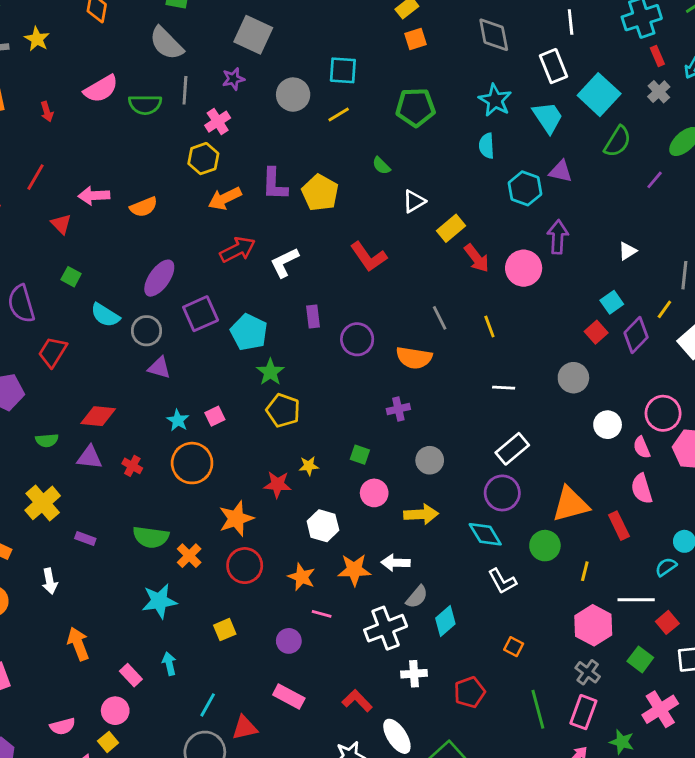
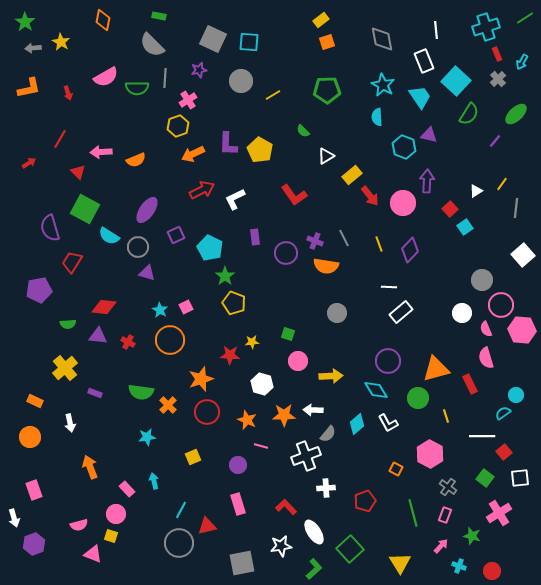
cyan square: (343, 70) -> (249, 42), moved
green square: (71, 277) -> (85, 209), size x2.0
yellow line: (664, 309) -> (502, 184), moved
purple square: (201, 314) -> (176, 235), size x0.7
red square: (596, 332) -> (450, 209), moved
purple diamond: (636, 335) -> (410, 250), moved
gray circle: (573, 378) -> (482, 280), moved
purple cross: (398, 409) -> (315, 241), moved, turned 35
white rectangle: (512, 449) -> (401, 312), moved
gray circle: (430, 460) -> (337, 313), moved
yellow line: (585, 571) -> (446, 416), turned -32
cyan star: (159, 601) -> (147, 437), size x0.7
cyan diamond: (445, 621) -> (357, 424), moved
pink hexagon: (593, 625) -> (430, 454), moved
pink rectangle: (289, 696) -> (238, 504), turned 45
pink rectangle: (583, 712) -> (445, 515), size x0.7
yellow square: (108, 742) -> (111, 536), turned -32

